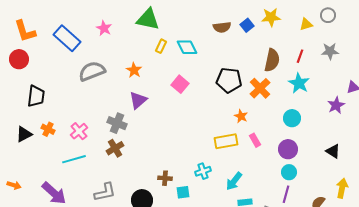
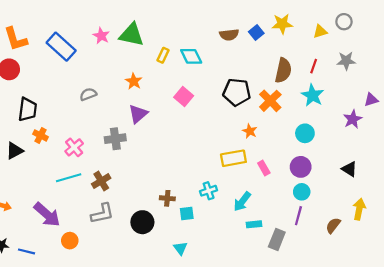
green triangle: (148, 19) -> (132, 35), moved
gray semicircle: (92, 71) -> (88, 94), moved, size x0.6
gray cross: (117, 123) -> (115, 139), turned -30
orange cross: (48, 129) -> (41, 135), moved
pink rectangle: (255, 140) -> (264, 168), moved
brown cross: (115, 148) -> (101, 181), moved

